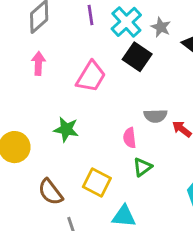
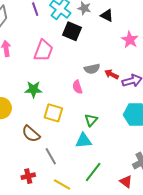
green triangle: (142, 167) -> (91, 120), moved
yellow square: (97, 182) -> (53, 113), moved

